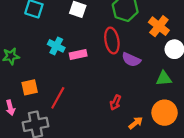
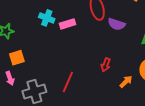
orange square: (30, 87) -> (17, 58), moved
red line: (58, 98) -> (68, 82), moved

